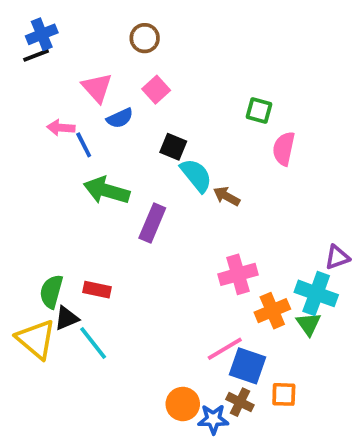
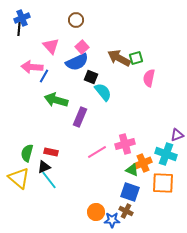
black line: (36, 55) -> (19, 29), turned -64
green square: (259, 111) -> (136, 58), turned -32
blue semicircle: (120, 118) -> (77, 62), moved, size x1.6
pink arrow: (61, 128) -> (32, 67), size x1.5
blue line: (84, 145) -> (44, 76), turned 56
brown arrow: (227, 196) -> (119, 58), moved, size x1.6
black triangle: (67, 318) -> (44, 167), moved
green triangle: (309, 324) -> (132, 170), moved, turned -32
pink line: (225, 349) -> (97, 152), moved
orange square: (284, 394) -> (163, 183), moved, size x1.6

